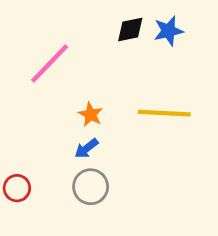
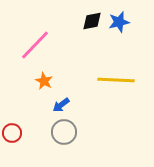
orange star: (91, 114) -> (44, 81), moved

